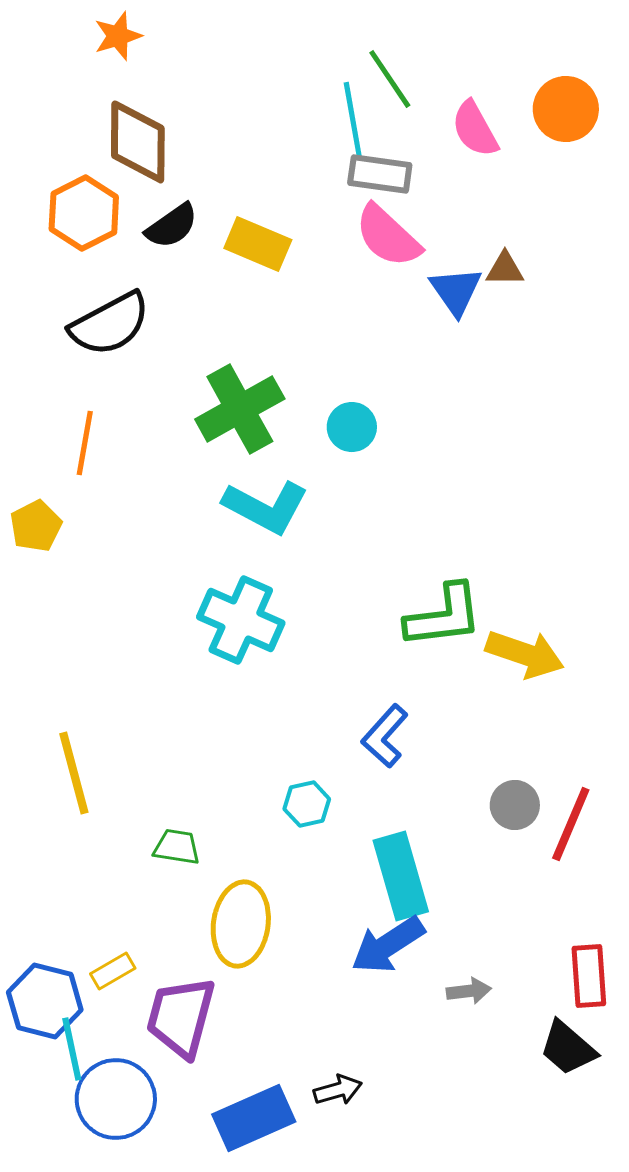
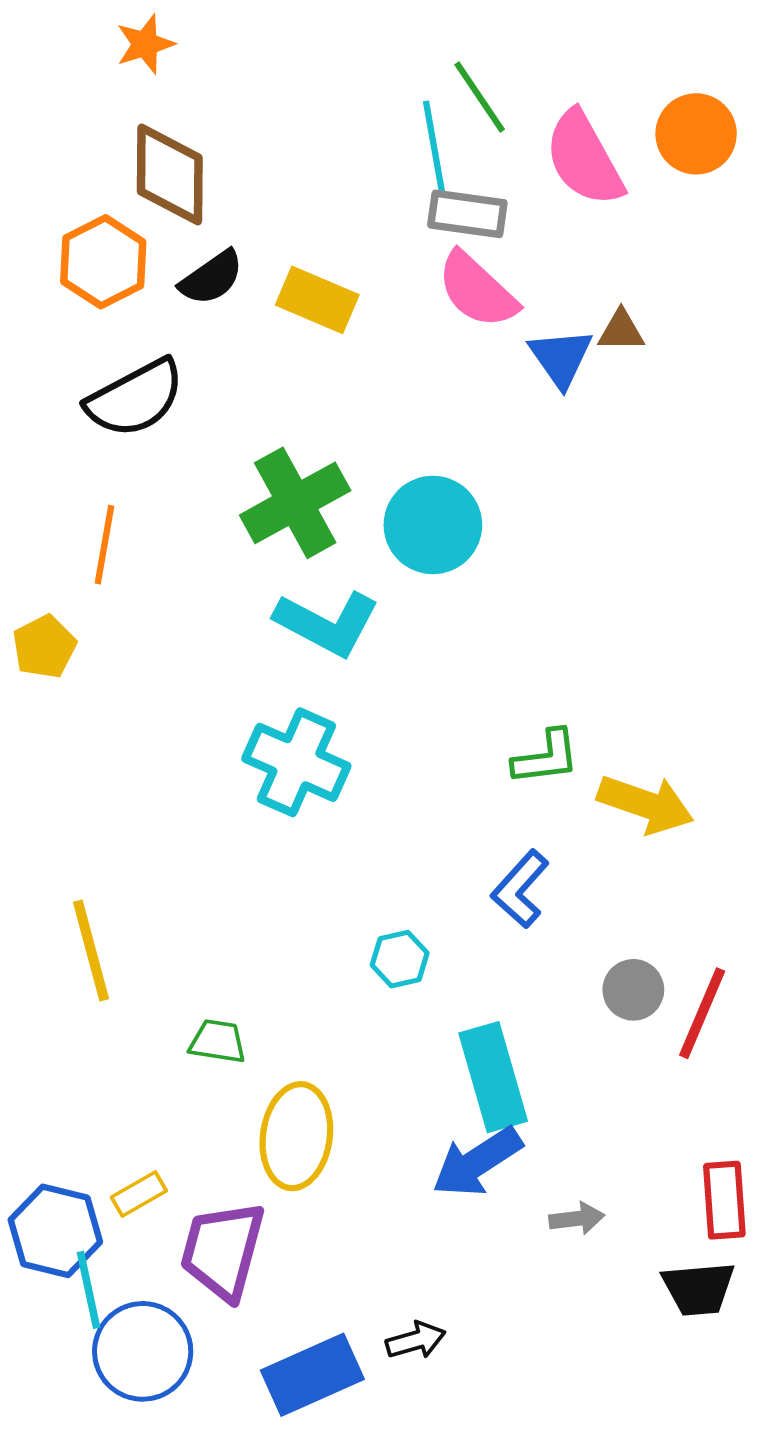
pink semicircle: (475, 129) -> (584, 158), size x1.4
cyan circle: (352, 427) -> (433, 525), size x1.6
green L-shape: (444, 616) -> (546, 757), size x0.7
blue L-shape: (385, 736) -> (520, 889), moved
cyan hexagon: (307, 804) -> (400, 959), moved
black trapezoid: (568, 1048) -> (699, 1289), turned -46

